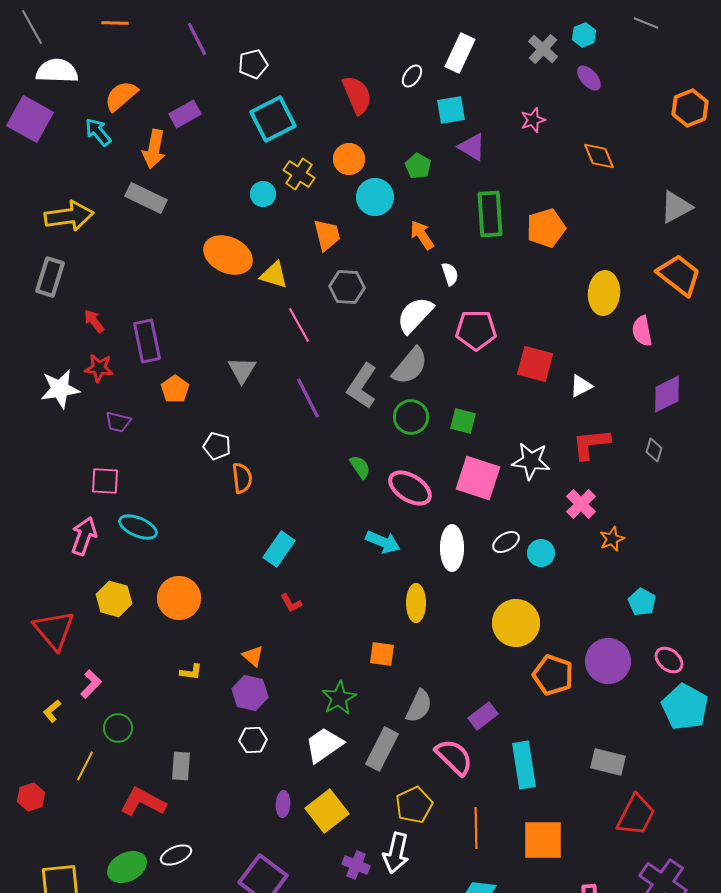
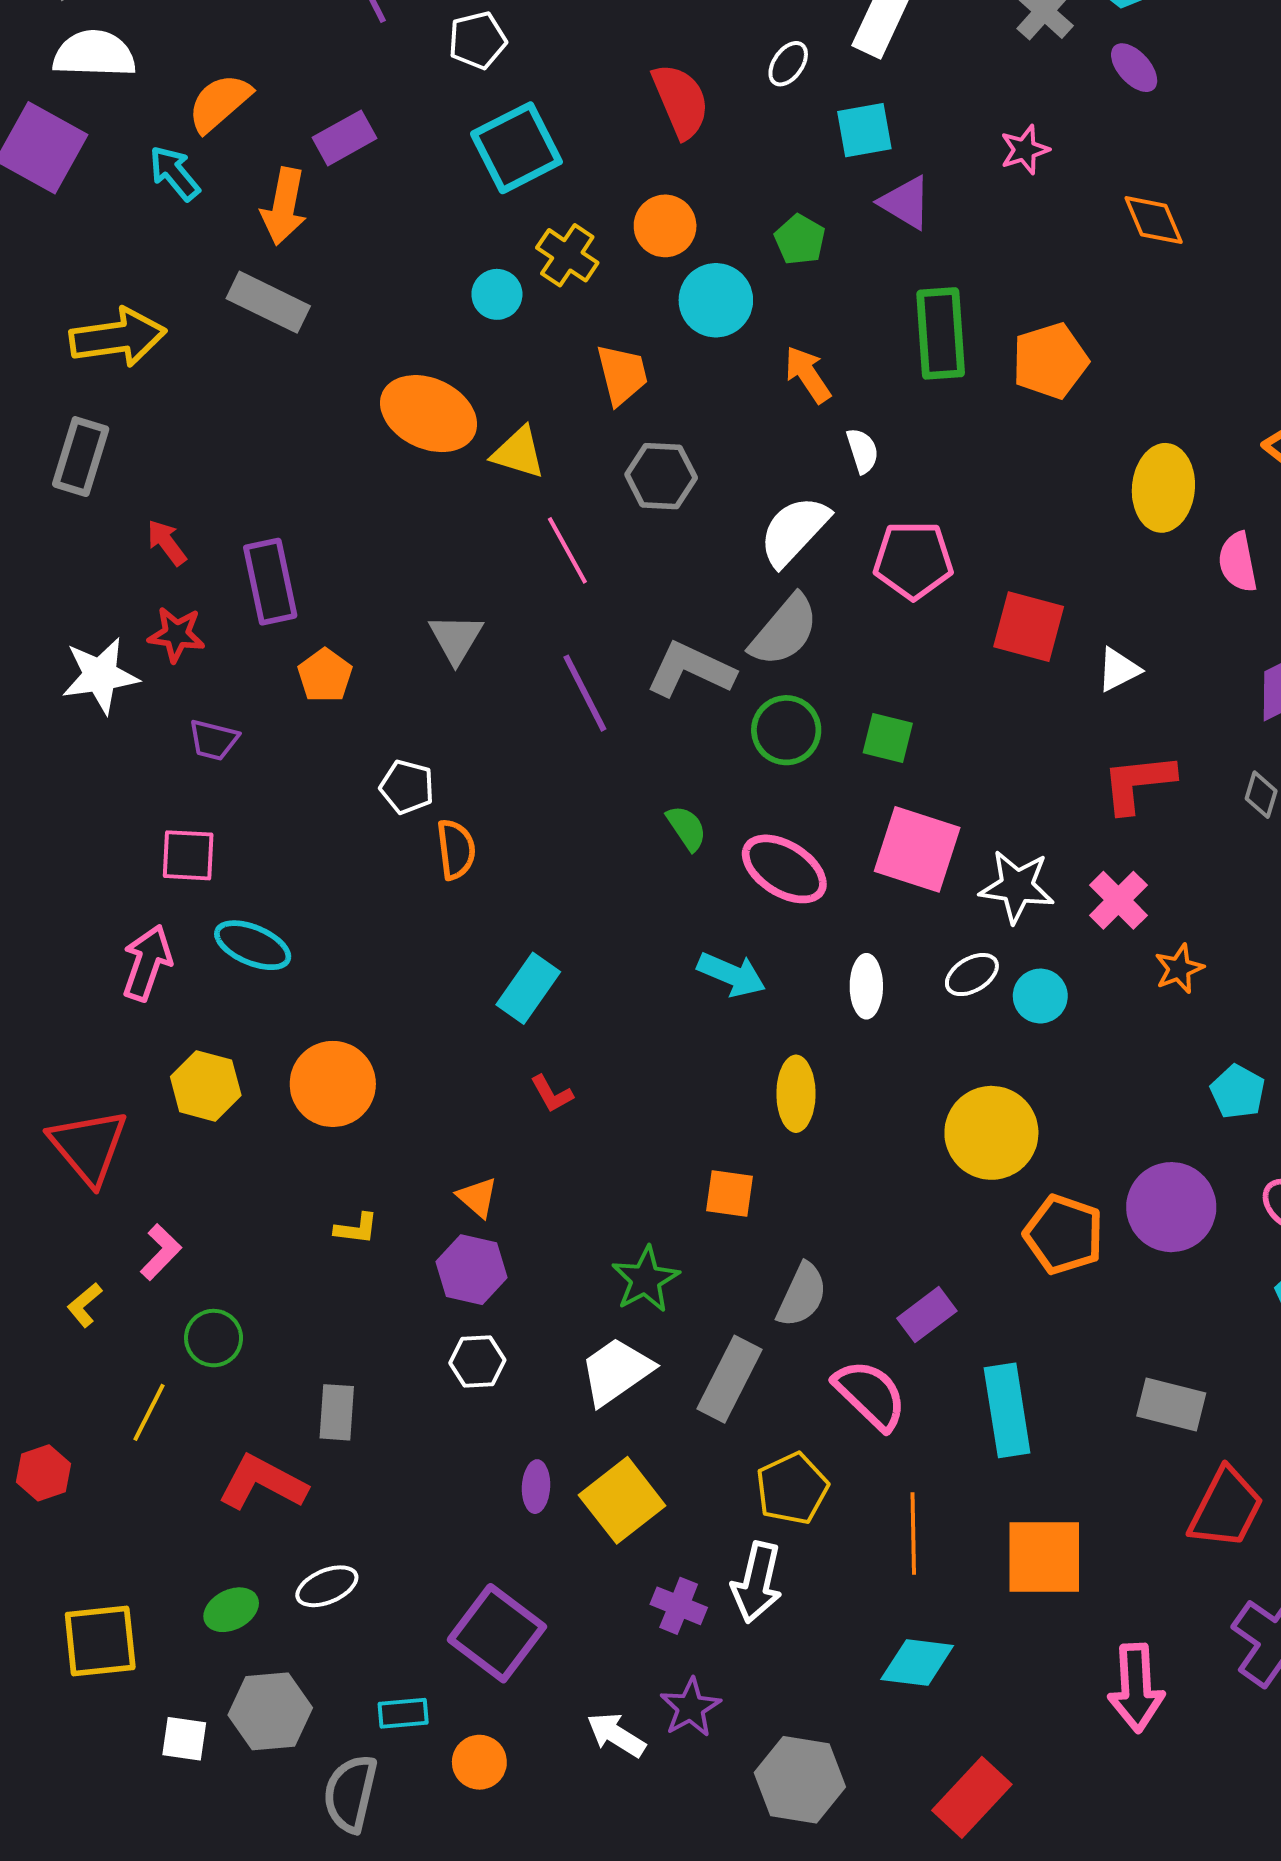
gray L-shape: (362, 386) -> (690, 670), turned 81
white star: (531, 461) -> (1017, 887), moved
white ellipse: (452, 548) -> (866, 986), size x0.7
green ellipse: (127, 867) -> (231, 1610), size x0.7

